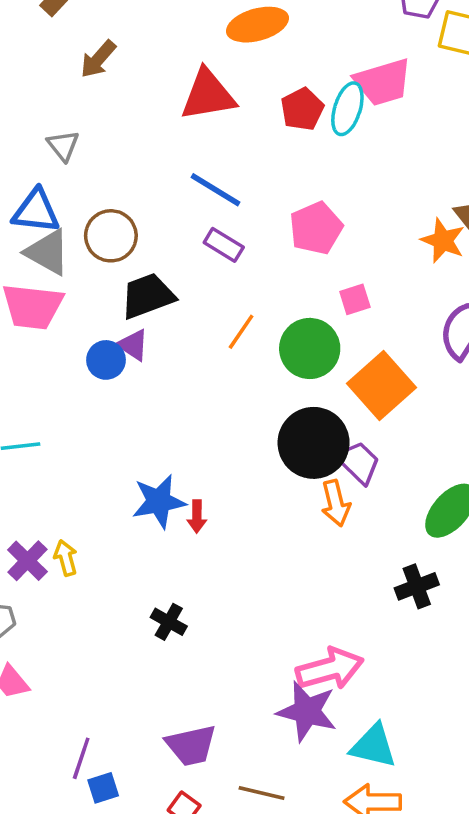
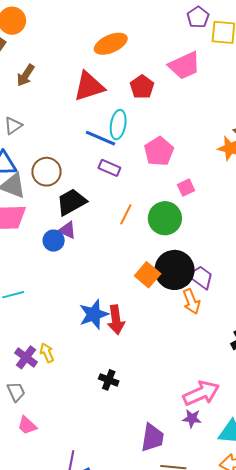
cyan ellipse: (347, 109) -> (118, 125), moved
gray triangle: (63, 146) -> (13, 126), turned 42
orange square: (381, 385) -> (148, 275), moved, size x0.7
red arrow: (197, 517) -> (116, 320), size x1.6
purple star: (307, 711) -> (192, 418), size x0.6
purple trapezoid: (191, 745) -> (152, 438), moved, turned -60

